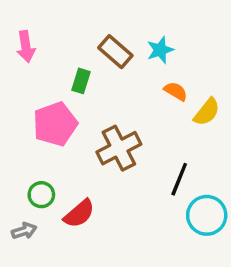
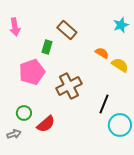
cyan star: (160, 50) -> (121, 25), moved
yellow semicircle: (207, 112) -> (120, 65), turned -96

